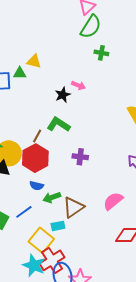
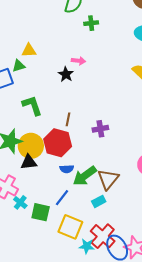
green L-shape: (58, 125) -> (32, 105), moved, turned 55
brown line: (37, 136) -> (68, 119), moved
green arrow: (52, 197) -> (85, 176), size x1.4
yellow square: (41, 240) -> (70, 227), moved
cyan star: (34, 265) -> (87, 246), size x0.7

